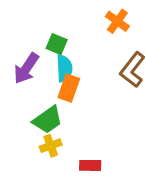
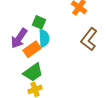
orange rectangle: (69, 88) -> (32, 49), moved, turned 36

